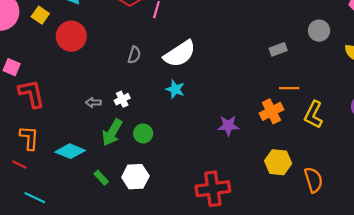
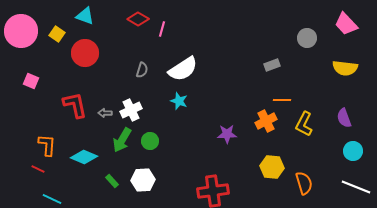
gray circle: (319, 31) -> (307, 38), moved
red L-shape: (31, 94) -> (75, 105), moved
white cross: (122, 99) -> (131, 110), size x1.5

